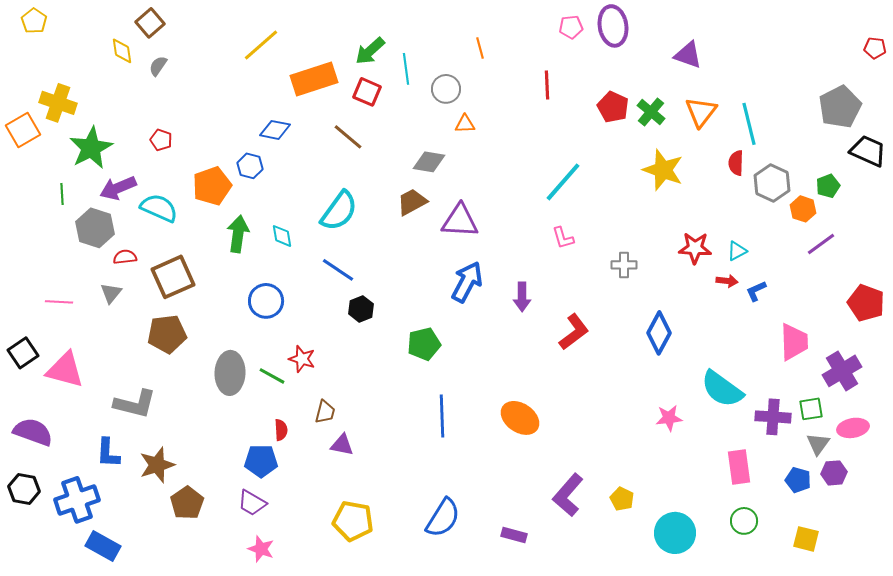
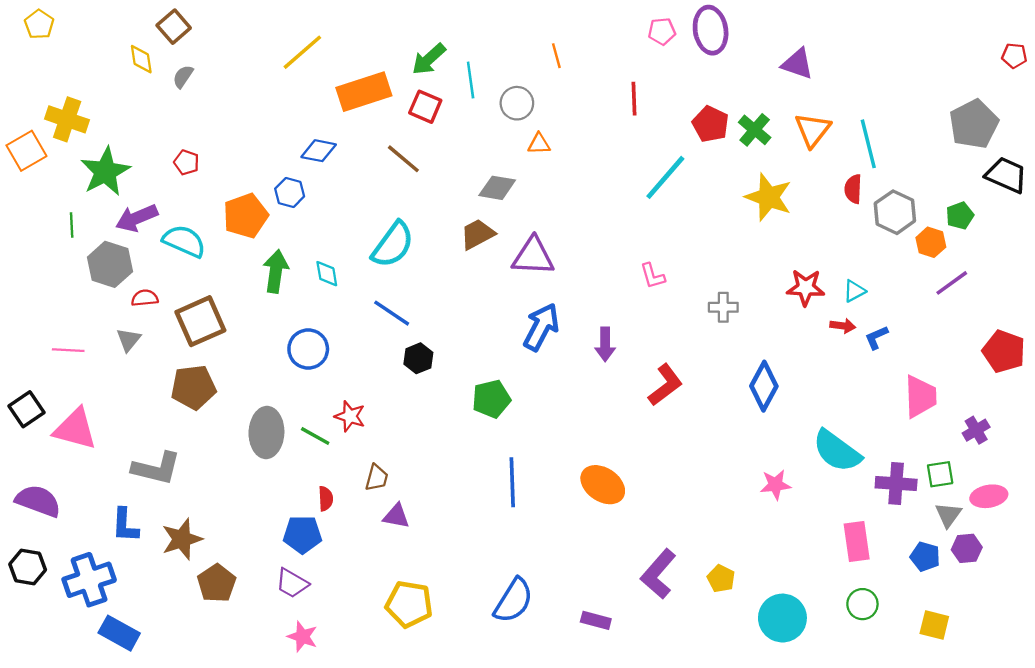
cyan line: (563, 182) -> (665, 177), moved
purple cross: (842, 371) -> (976, 430), size x0.6

